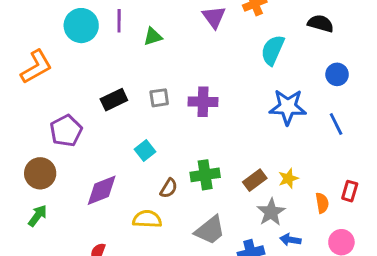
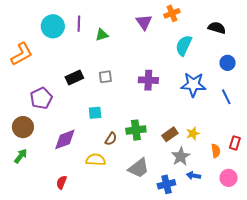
purple cross: (203, 102) -> (148, 80), moved
cyan square: (145, 150) -> (95, 113), turned 32

